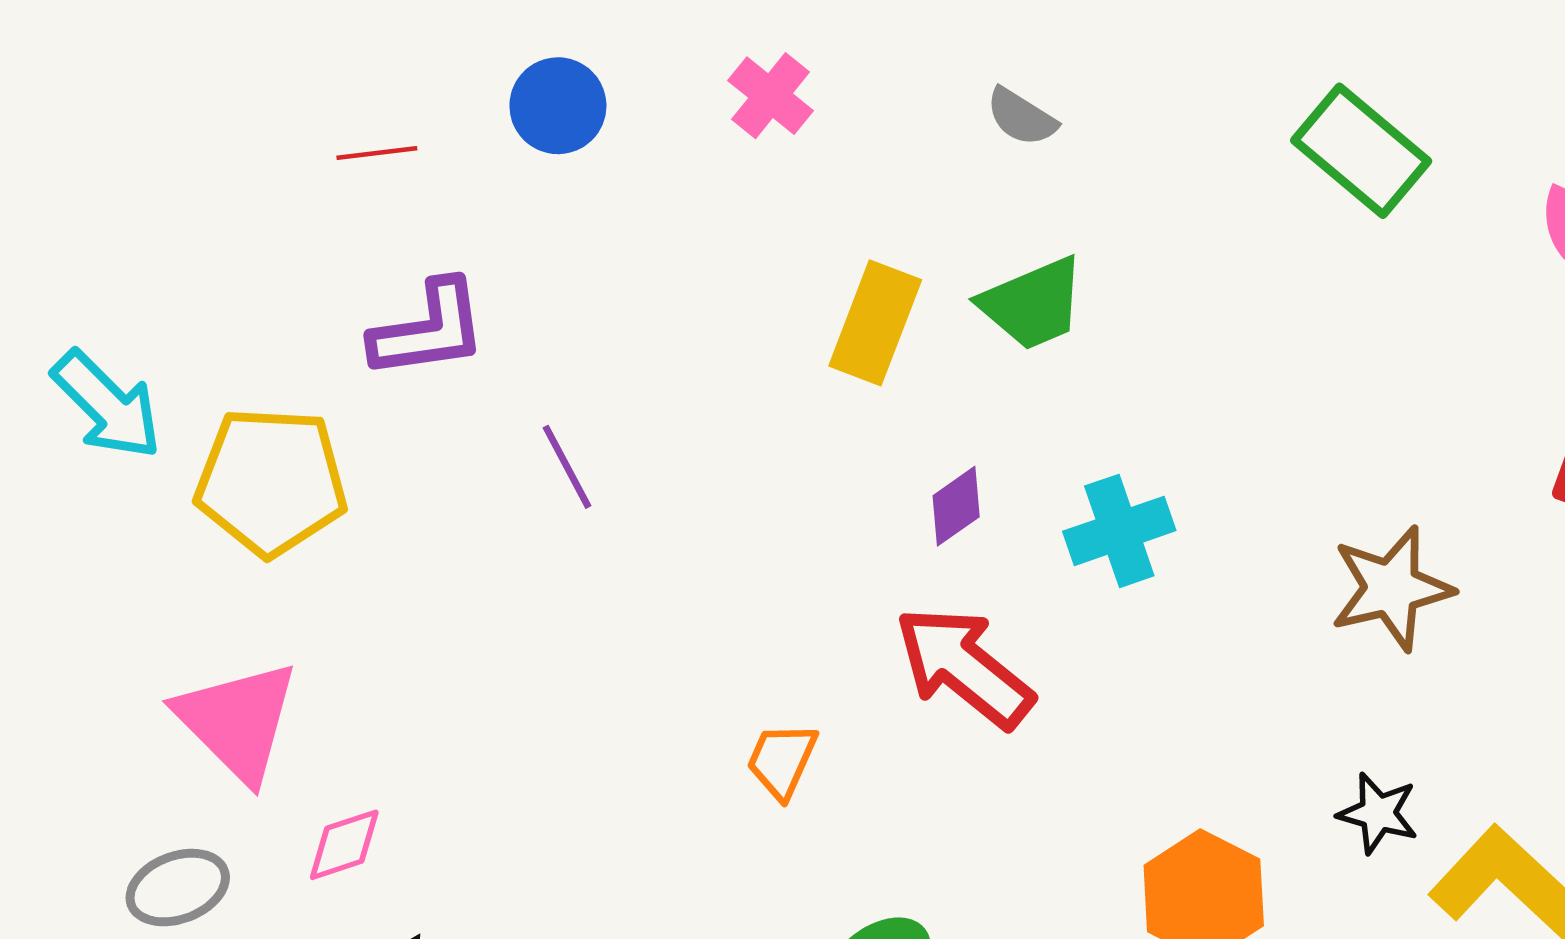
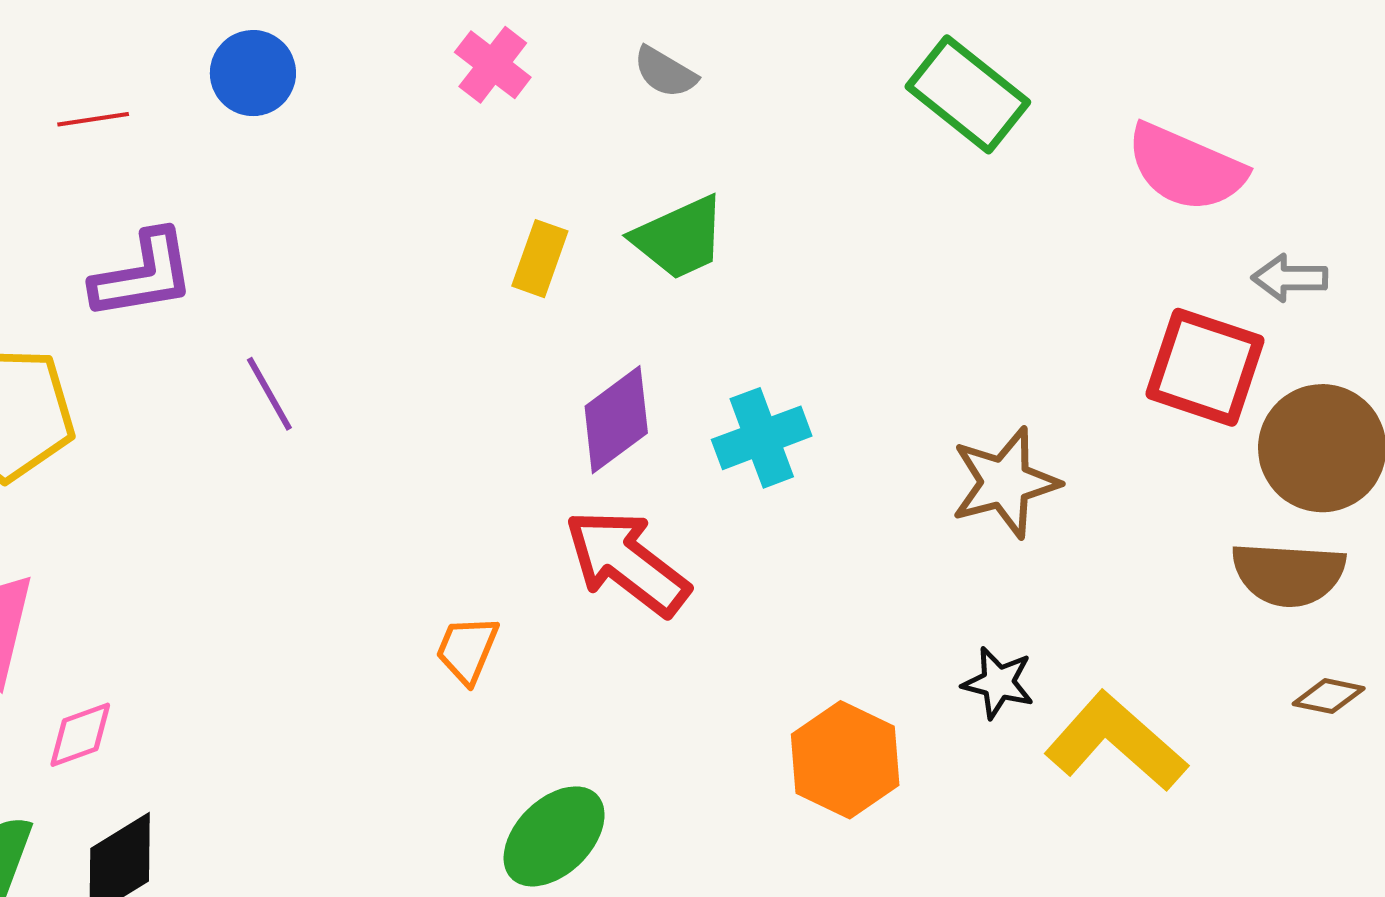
pink cross: (771, 96) -> (493, 65), moved
yellow rectangle: (875, 323) -> (540, 259), size x0.7
purple diamond: (956, 506) -> (616, 420), size x1.5

